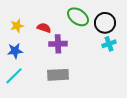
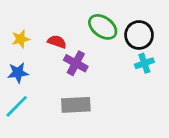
purple cross: (58, 44) -> (76, 63), turned 30

